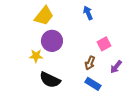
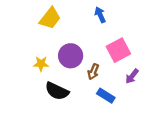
purple circle: (52, 41) -> (71, 56), moved
pink square: (104, 44) -> (118, 50), size x1.5
brown arrow: (90, 63) -> (93, 72), moved

